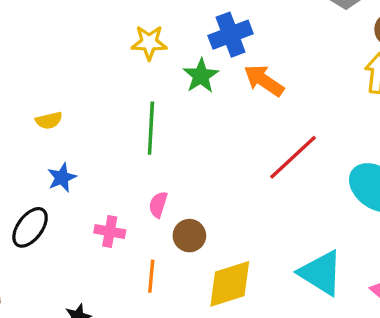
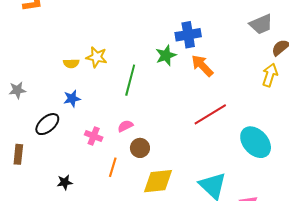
yellow star: (149, 43) -> (97, 57), moved
pink semicircle: (158, 205) -> (125, 126), turned 35

